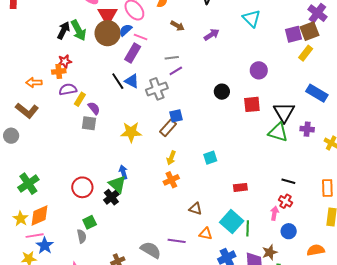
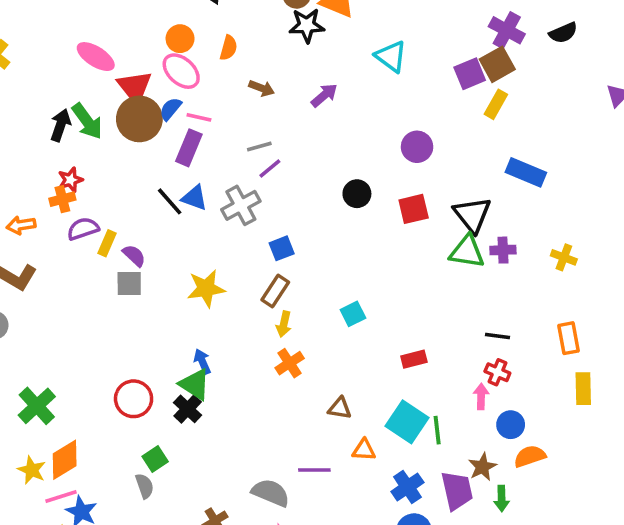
brown rectangle: (168, 128) -> (275, 291), moved
purple cross: (307, 129) -> (503, 250), moved
orange semicircle: (316, 250) -> (530, 456), moved

